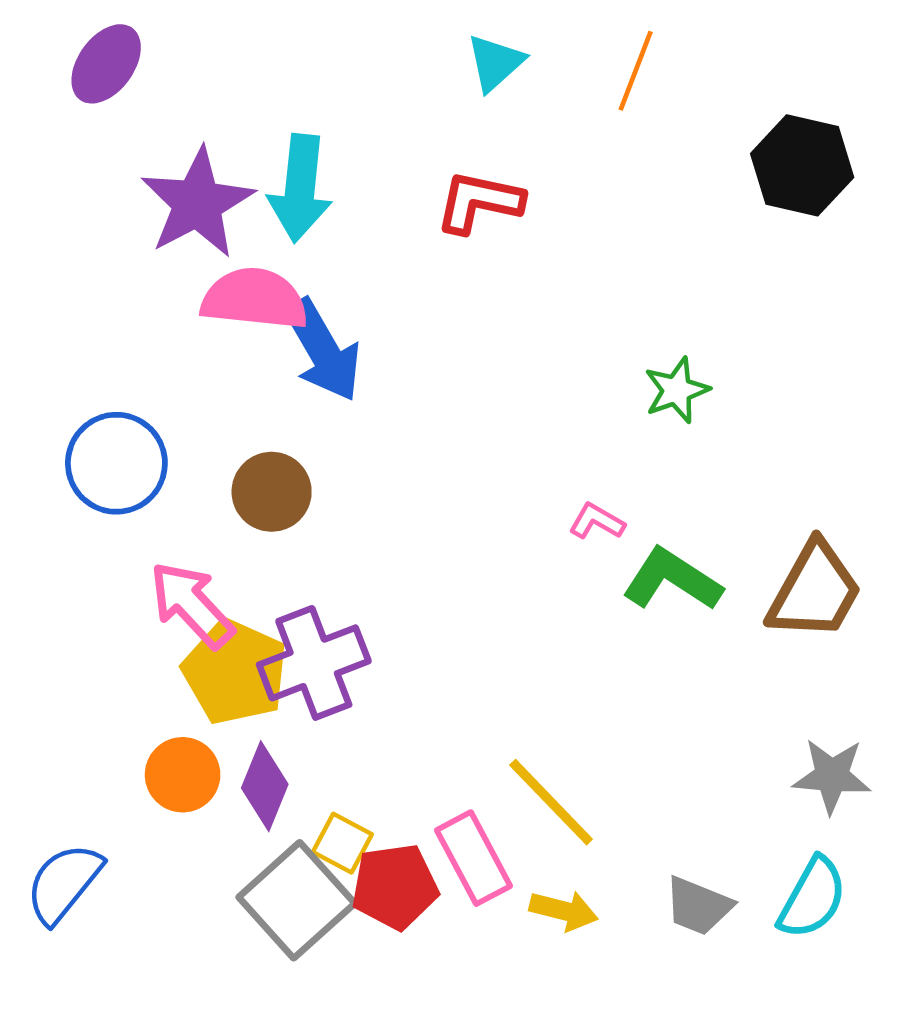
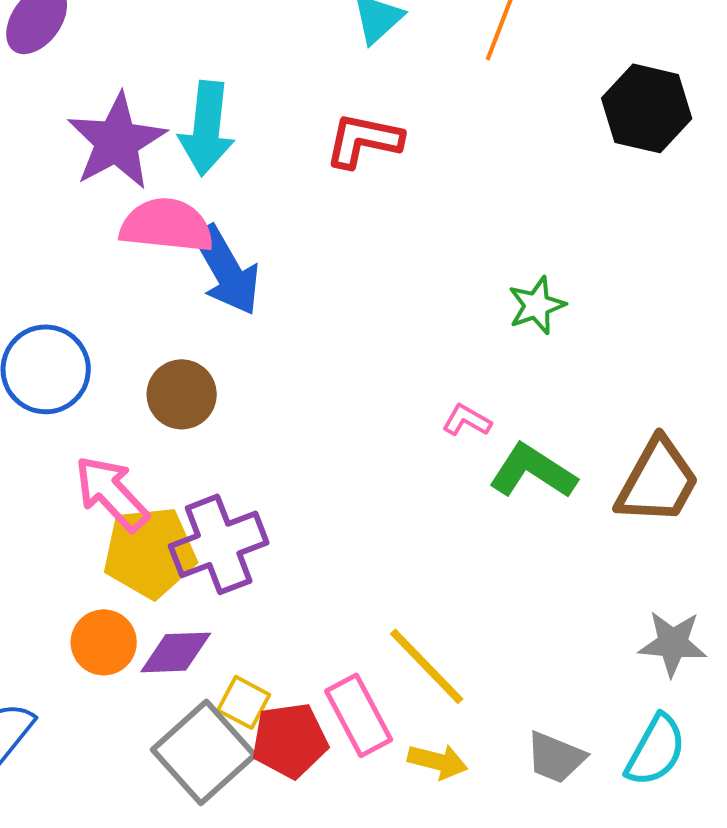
yellow pentagon: (235, 672) -> (150, 552), turned -30
purple diamond: (265, 786) -> (176, 652), turned 66

